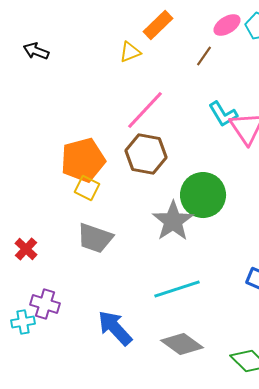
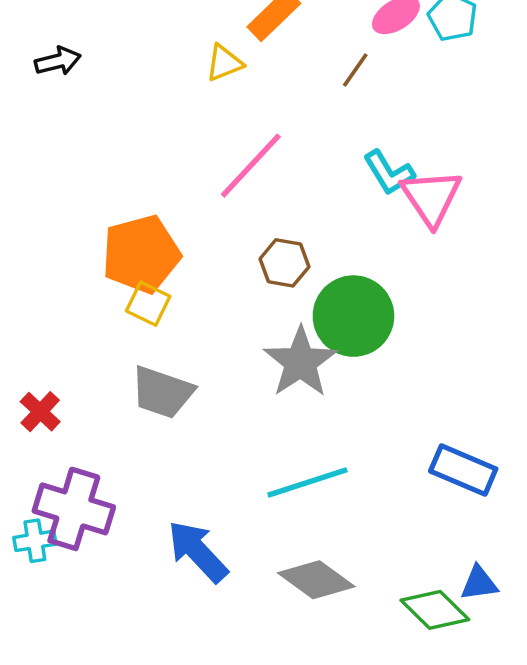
black arrow: (36, 51) -> (58, 61), turned 145
brown hexagon: (146, 154) -> (284, 263), moved, size x0.7
purple cross: (45, 304) -> (74, 509), size x1.5

